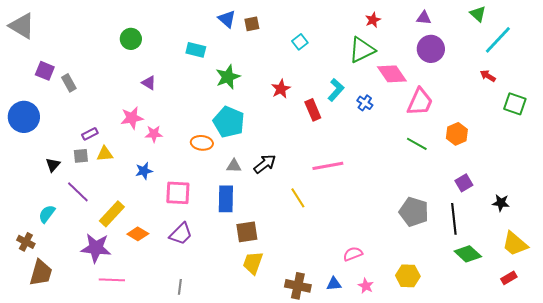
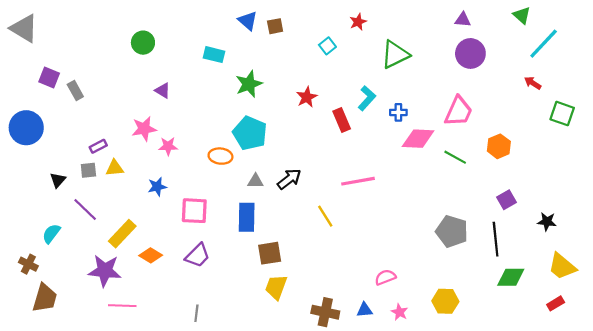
red star: (373, 20) -> (358, 22), moved
pink diamond: (392, 74) -> (418, 139), moved, turned -52
blue cross: (365, 103) -> (398, 112), turned -35
green diamond: (468, 254) -> (511, 277), turned -44

